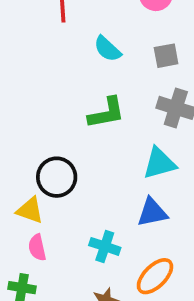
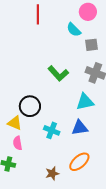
cyan semicircle: (107, 49) -> (74, 30), moved
green L-shape: (106, 113) -> (58, 74), turned 55
cyan cross: (105, 246) -> (52, 130), moved

